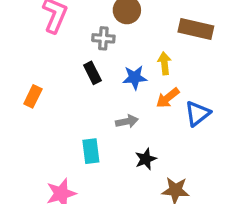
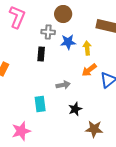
black rectangle: (92, 73) -> (41, 54), turned 32
blue star: (135, 77) -> (68, 42), moved

